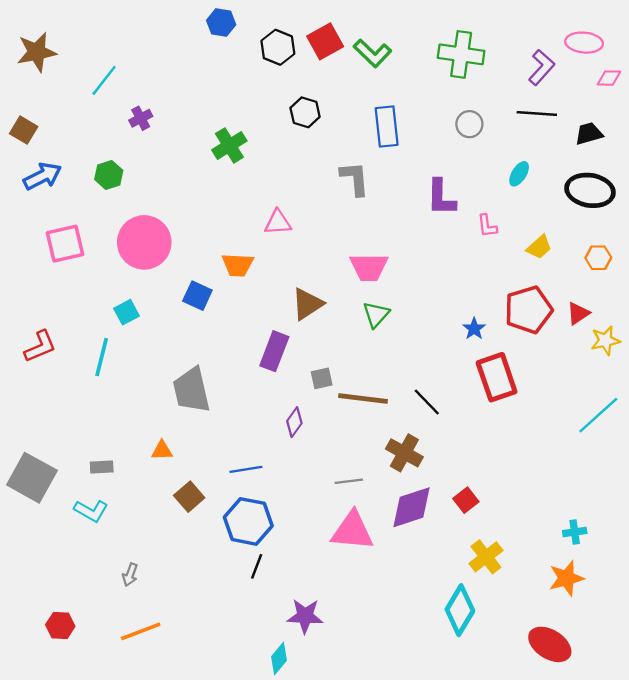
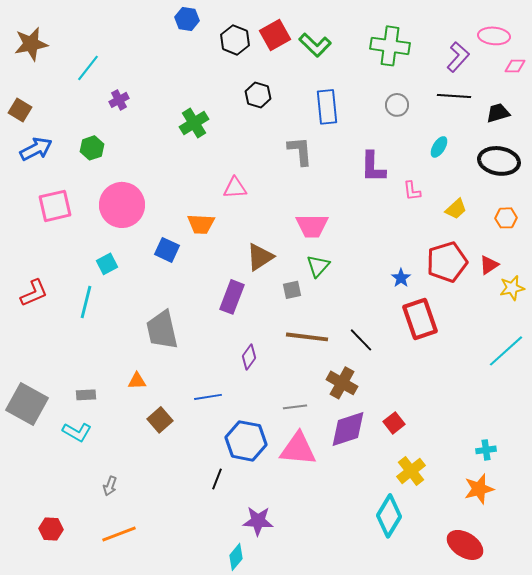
gray square: (322, 378) -> (292, 290), moved
blue hexagon: (248, 521) -> (246, 441), moved

